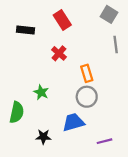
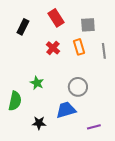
gray square: (109, 14) -> (88, 25), moved, turned -35
black rectangle: (26, 30) -> (23, 27), turned -70
gray line: (116, 44) -> (104, 51), moved
orange rectangle: (87, 73) -> (79, 47), moved

